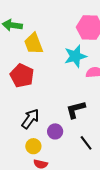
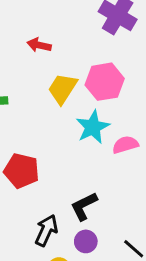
yellow trapezoid: (33, 44) -> (62, 89), moved, turned 65
black L-shape: (76, 110) -> (84, 206), moved

